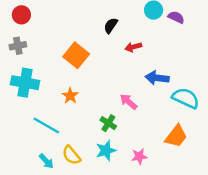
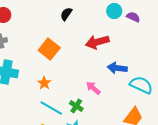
black semicircle: (111, 26) -> (66, 14), moved
red arrow: (133, 47) -> (97, 42), size x1.6
cyan line: (46, 126) -> (51, 108), moved

